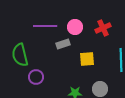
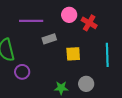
pink circle: (75, 27) -> (69, 15), moved
red cross: (103, 28) -> (89, 23), turned -35

